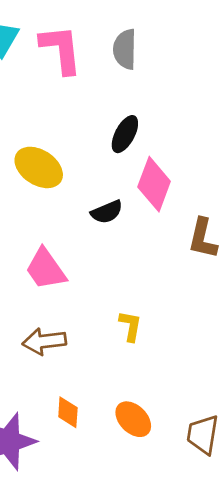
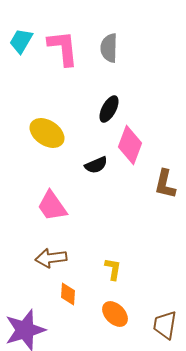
yellow L-shape: (130, 326) -> (113, 269), moved
orange diamond: (68, 412) -> (68, 294), moved

